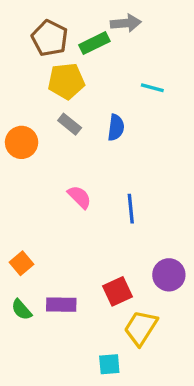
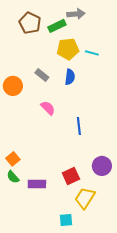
yellow pentagon: (66, 81) -> (68, 49), moved
pink semicircle: (79, 197) -> (48, 108), moved
green semicircle: (22, 310) -> (13, 177), moved

